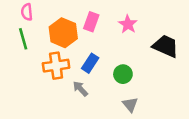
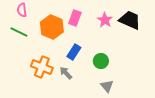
green line: (23, 39) -> (19, 32), turned -48
black trapezoid: (166, 46) -> (130, 20), moved
orange cross: (56, 66) -> (42, 67), moved, turned 30

